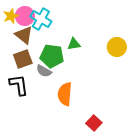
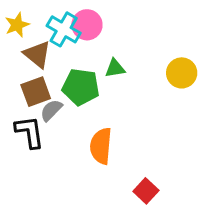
pink circle: (25, 16) -> (87, 25), moved
gray semicircle: (44, 71) -> (51, 110), moved, turned 105

